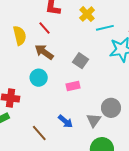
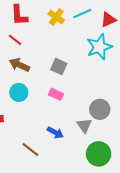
cyan line: (105, 28) -> (82, 14), moved
pink rectangle: (73, 86) -> (56, 94), turned 48

